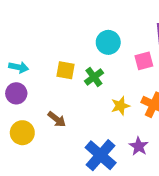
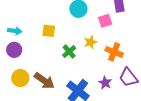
green cross: (94, 77) -> (69, 52), moved
yellow star: (120, 106) -> (90, 42), moved
brown arrow: (57, 119) -> (44, 81), moved, size x1.5

